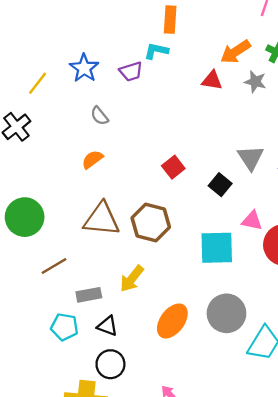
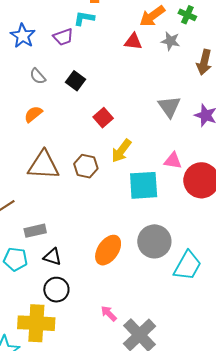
black square: (220, 185) -> (76, 81), moved
brown hexagon: (151, 222) -> (86, 166), size x0.7
yellow arrow: (132, 279) -> (121, 151), moved

